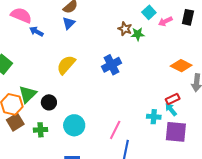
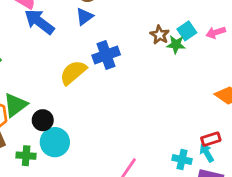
cyan square: (149, 12) -> (187, 31), moved
blue arrow: (36, 31) -> (39, 22), size x1.6
blue cross: (112, 65) -> (106, 55), moved
cyan circle: (74, 125) -> (55, 142), moved

